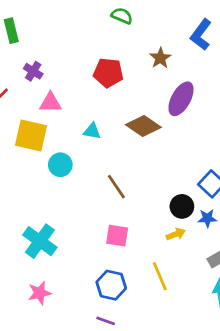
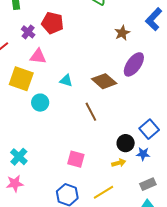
red pentagon: (108, 73) -> (53, 23), moved
brown line: (116, 187) -> (91, 112), moved
cyan cross: (40, 241) -> (19, 157), size x0.7
yellow line: (160, 276) -> (103, 192), turned 75
pink star: (40, 293) -> (15, 184), moved

